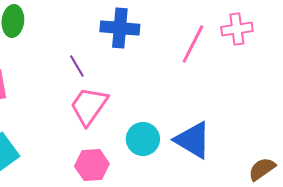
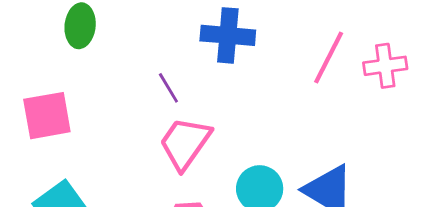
pink cross: (237, 29) -> (385, 66), moved

